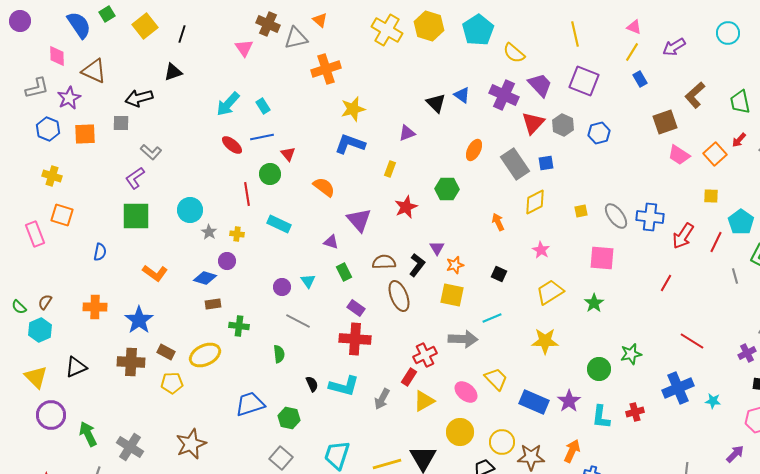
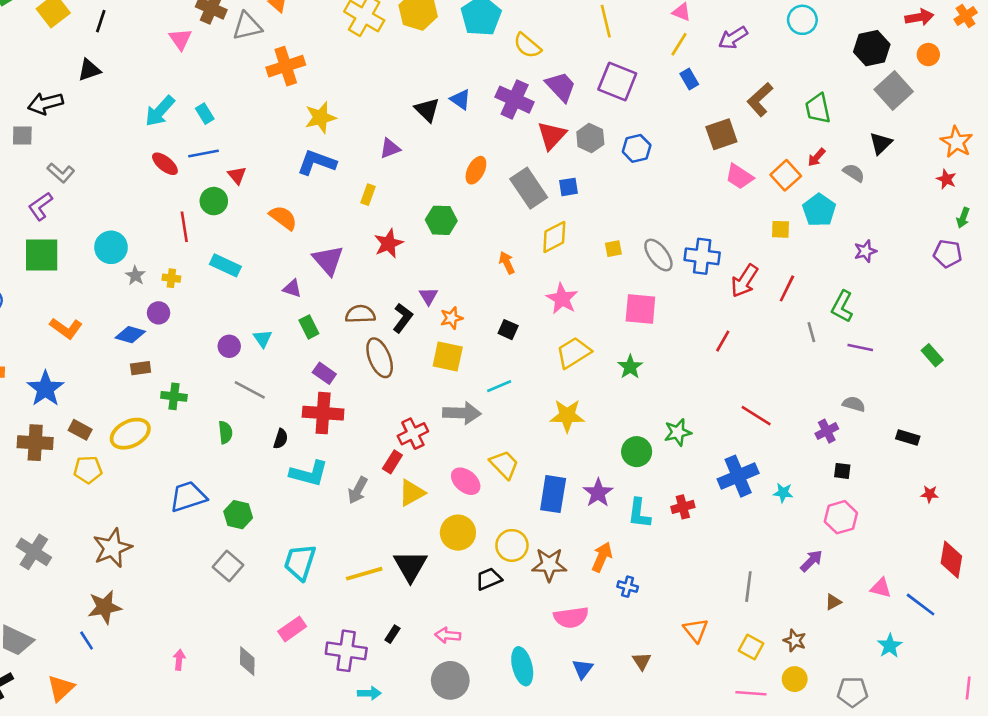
cyan pentagon: (741, 222) -> (819, 210), moved
pink star: (541, 250) -> (562, 299), size x1.4
black semicircle: (312, 384) -> (281, 439), moved, turned 42
blue rectangle: (534, 402) -> (553, 494), turned 76

